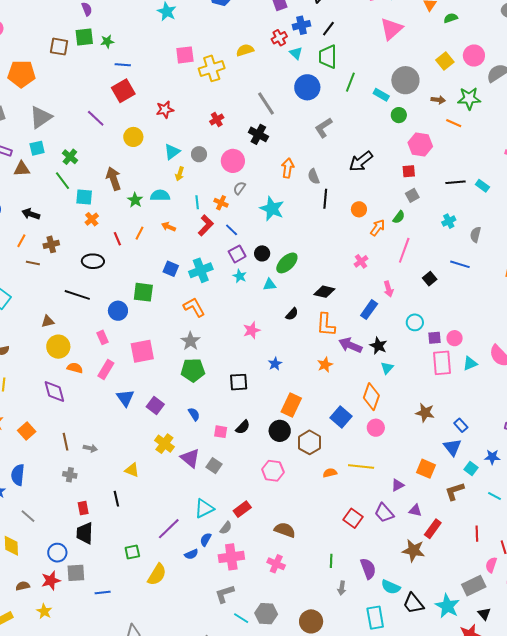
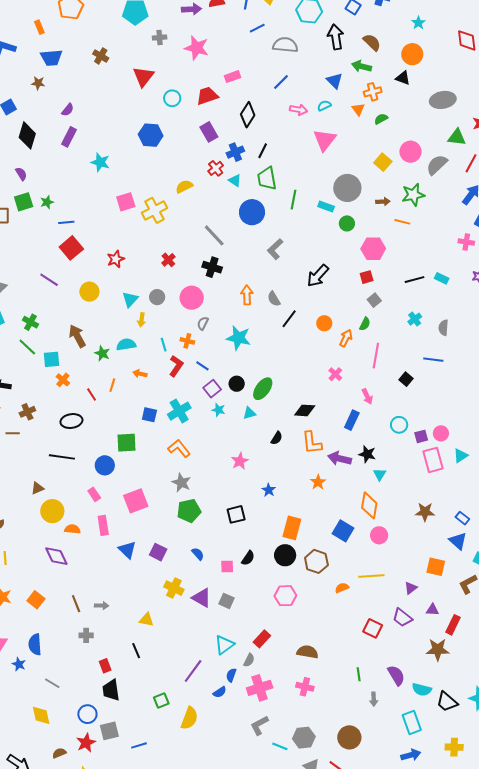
black line: (325, 199) -> (289, 319), turned 42
pink rectangle: (106, 369) -> (103, 525), turned -30

